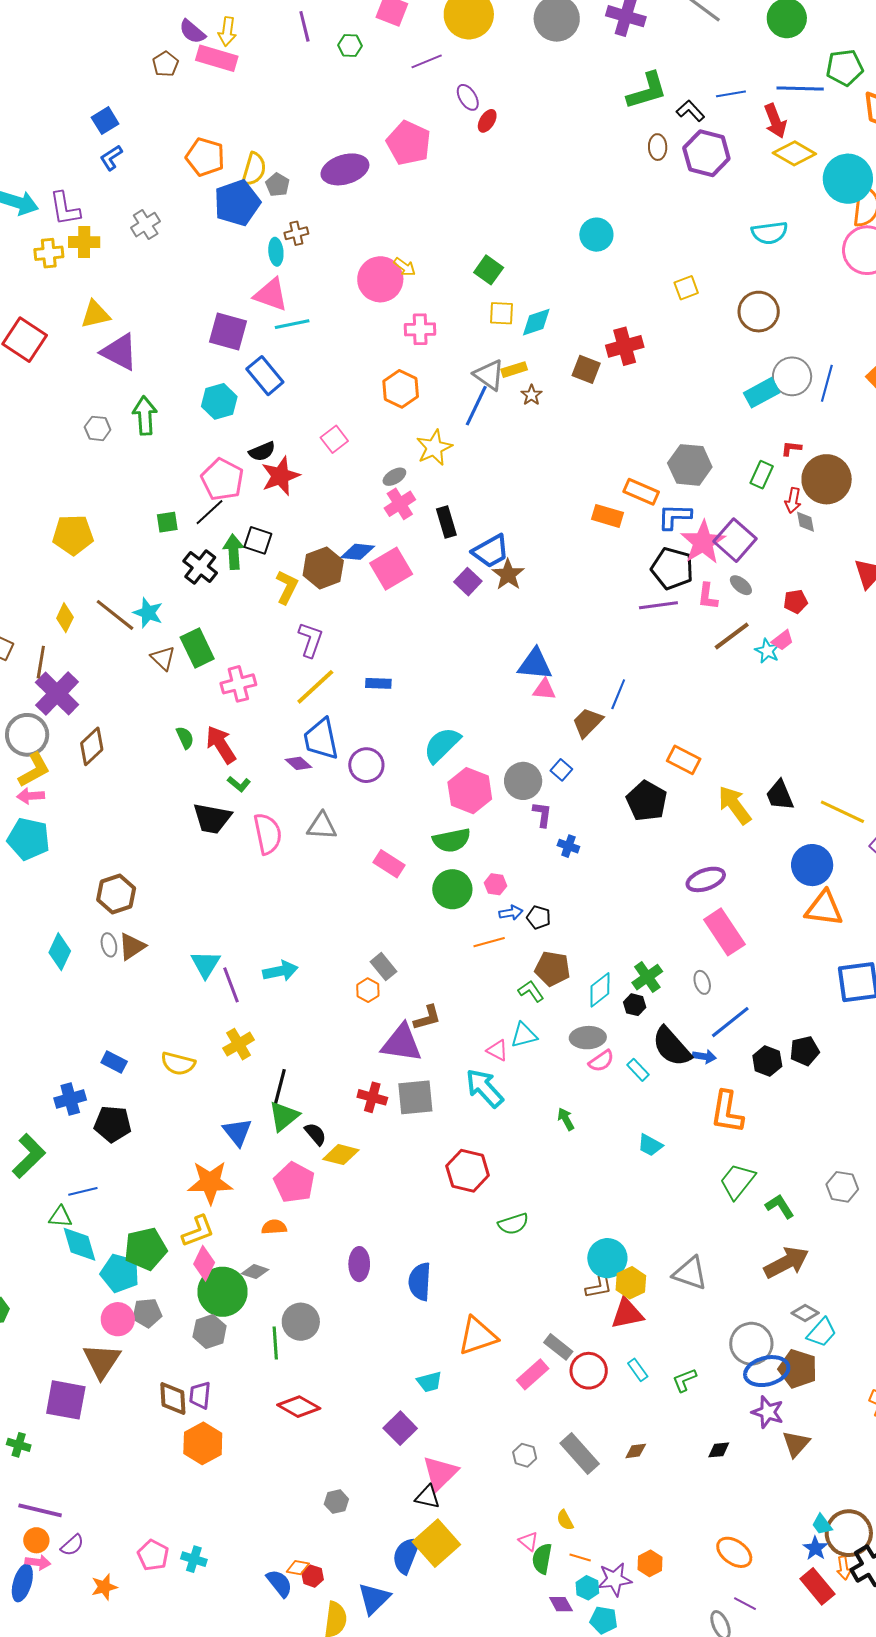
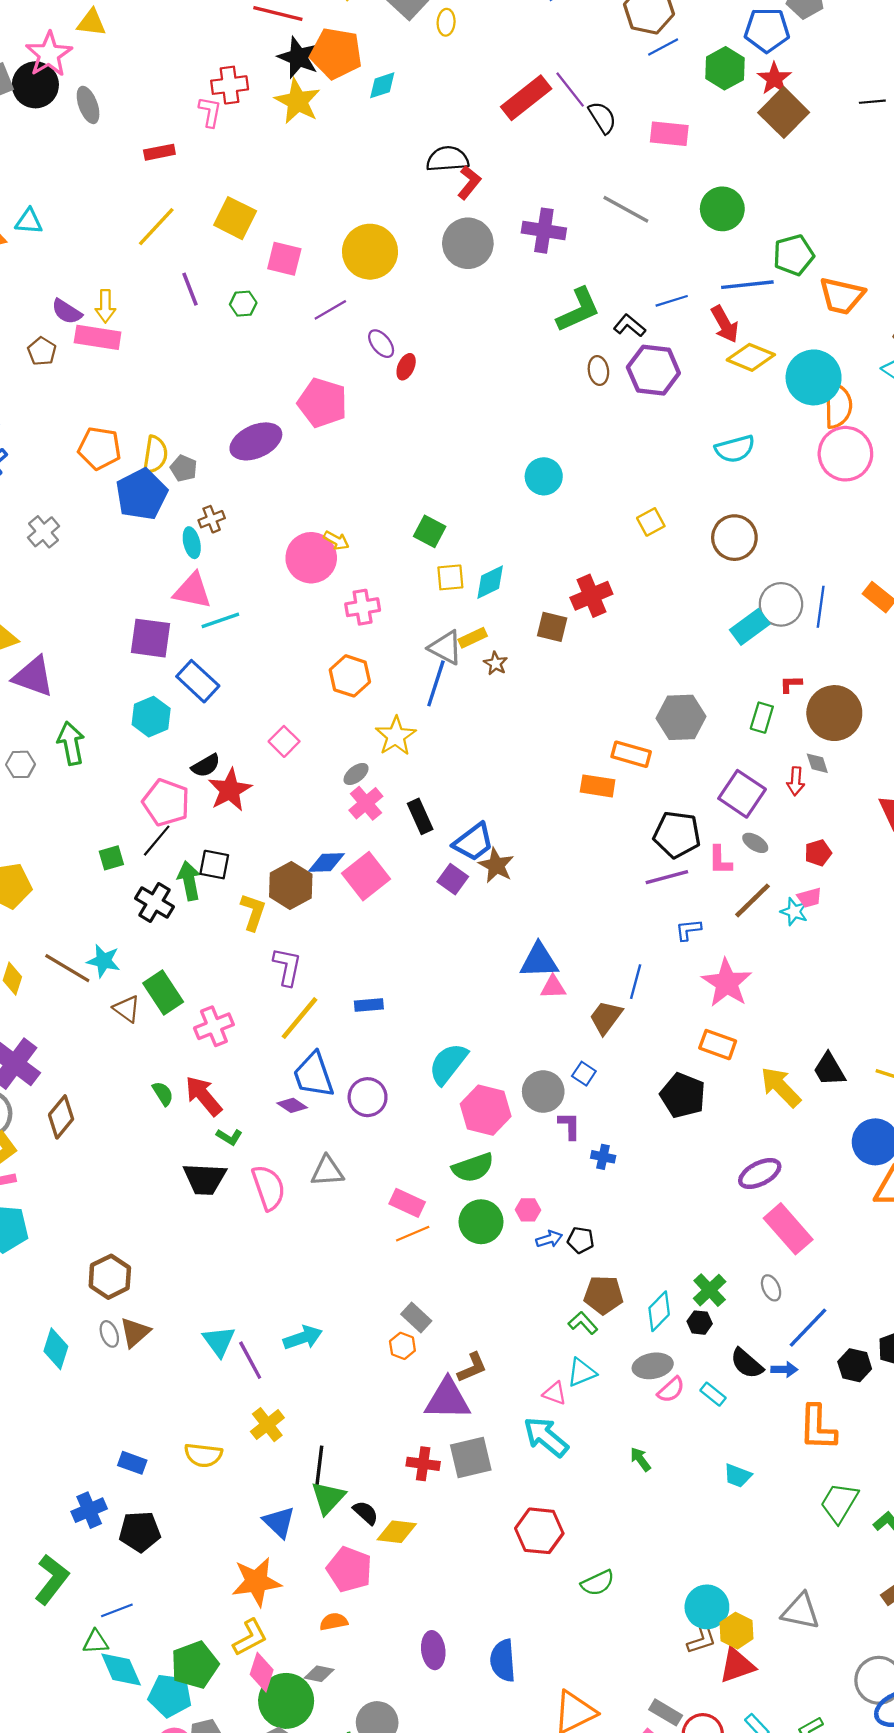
red arrow: (793, 500) -> (796, 781), moved
blue L-shape: (675, 517) -> (688, 930), moved, size x0.7
pink star: (703, 542) -> (727, 983), moved
pink trapezoid: (783, 640) -> (809, 898), turned 30
orange line: (489, 942) -> (413, 1234), moved
black semicircle: (672, 1047) -> (747, 1363), size x0.7

